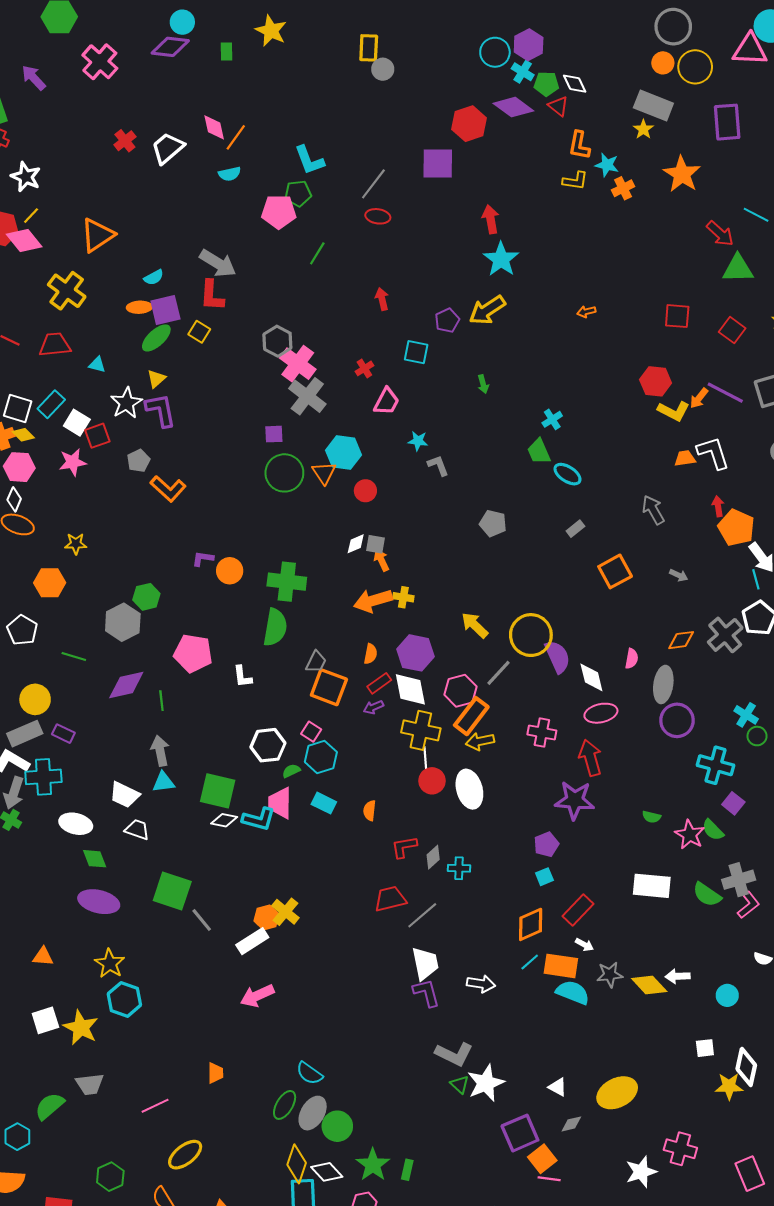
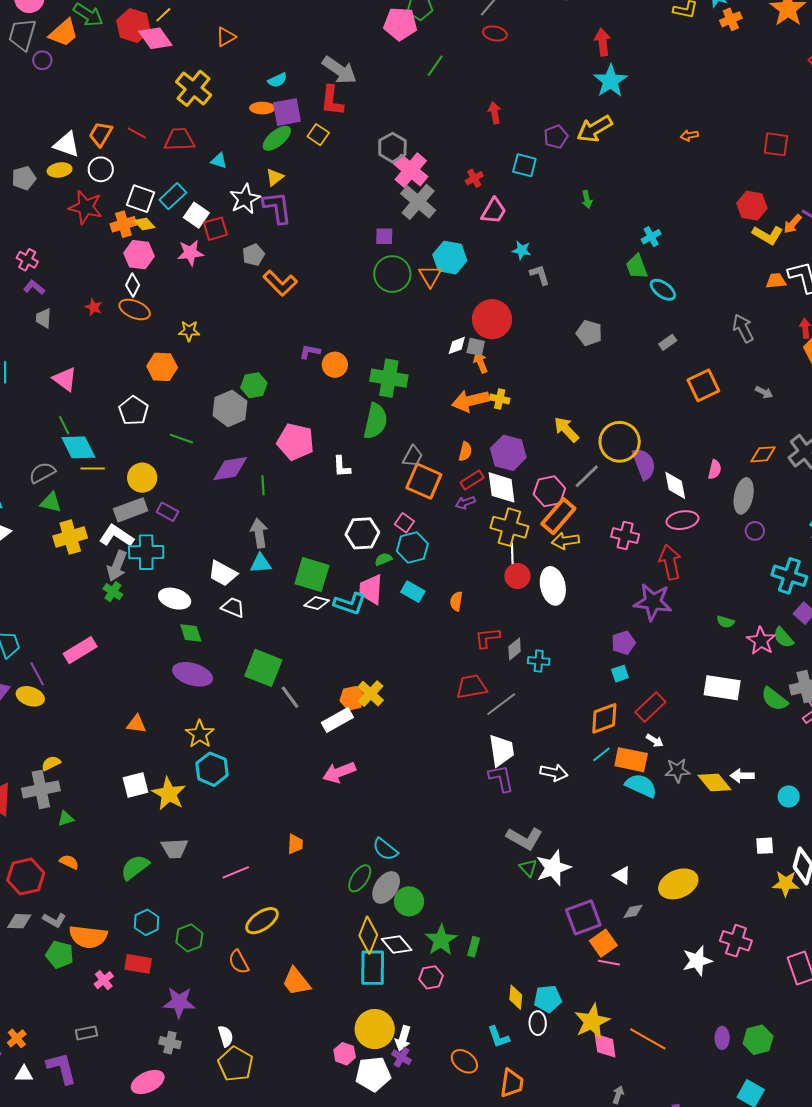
orange triangle: (97, 235) -> (226, 37), size x0.6
red circle: (365, 491) -> (492, 319), moved, size x1.8
purple circle: (677, 720) -> (755, 531), size x0.6
cyan hexagon: (17, 1137) -> (146, 922), moved

